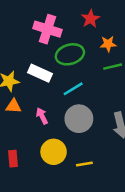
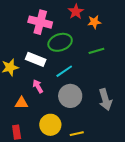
orange star: (108, 44) -> (94, 22), moved
orange triangle: (13, 106) -> (21, 103), moved
pink arrow: (42, 116) -> (38, 86), moved

